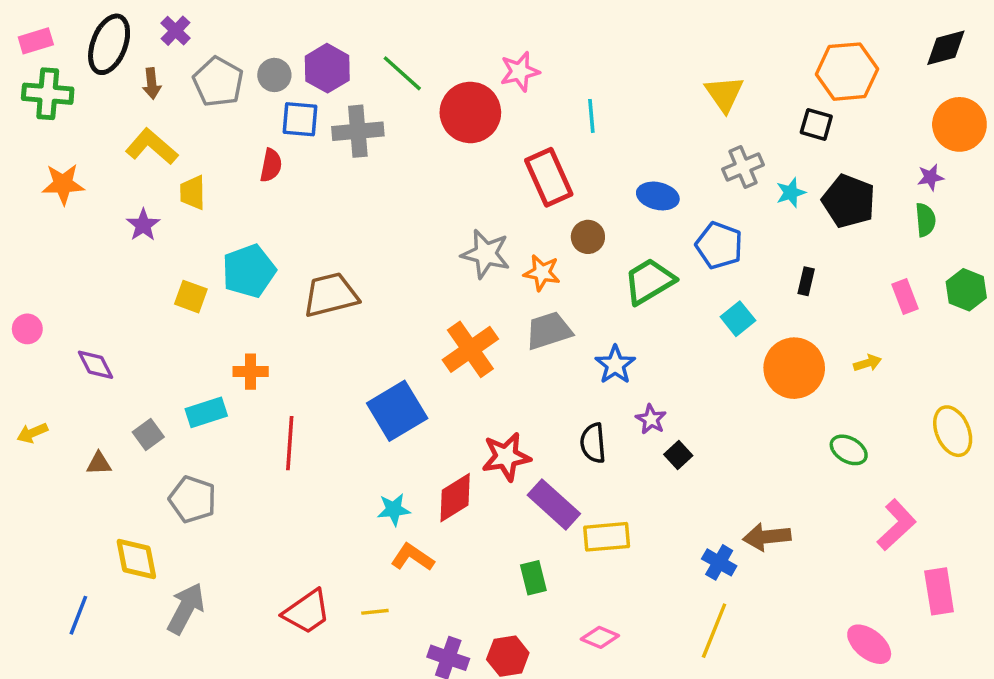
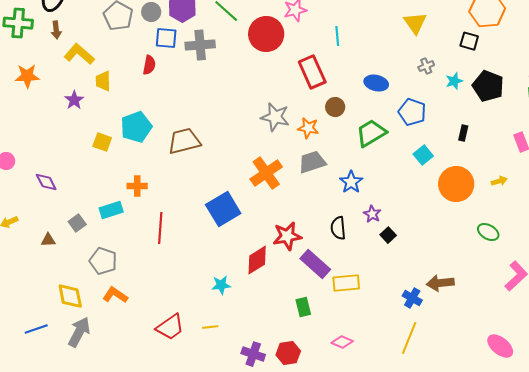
brown arrow: (152, 84) -> (56, 30), moved
gray cross: (743, 167) -> (426, 66), size x0.7
cyan star: (394, 510) -> (221, 285), moved
orange L-shape: (412, 557) -> (115, 295), moved
gray arrow: (186, 608) -> (79, 332), moved
blue line: (78, 615) -> (36, 329), turned 50

